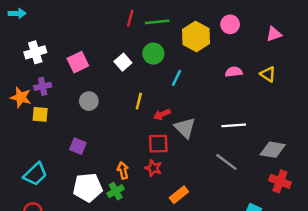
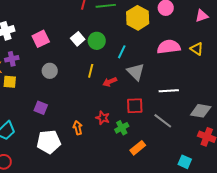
green circle: (153, 54) -> (97, 41), moved
pink semicircle: (234, 72) -> (169, 47), size x1.6
gray triangle: (185, 128) -> (136, 72), moved
red square: (158, 144) -> (135, 106), moved
red star: (153, 168) -> (103, 118), moved
green cross: (116, 191) -> (122, 128), moved
orange rectangle: (179, 195) -> (138, 148), moved

